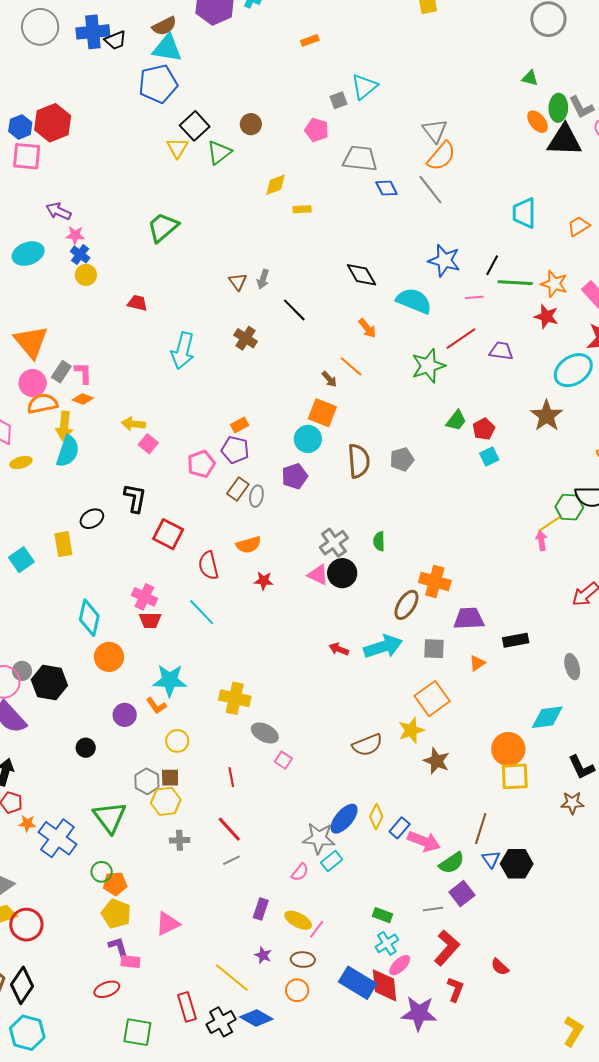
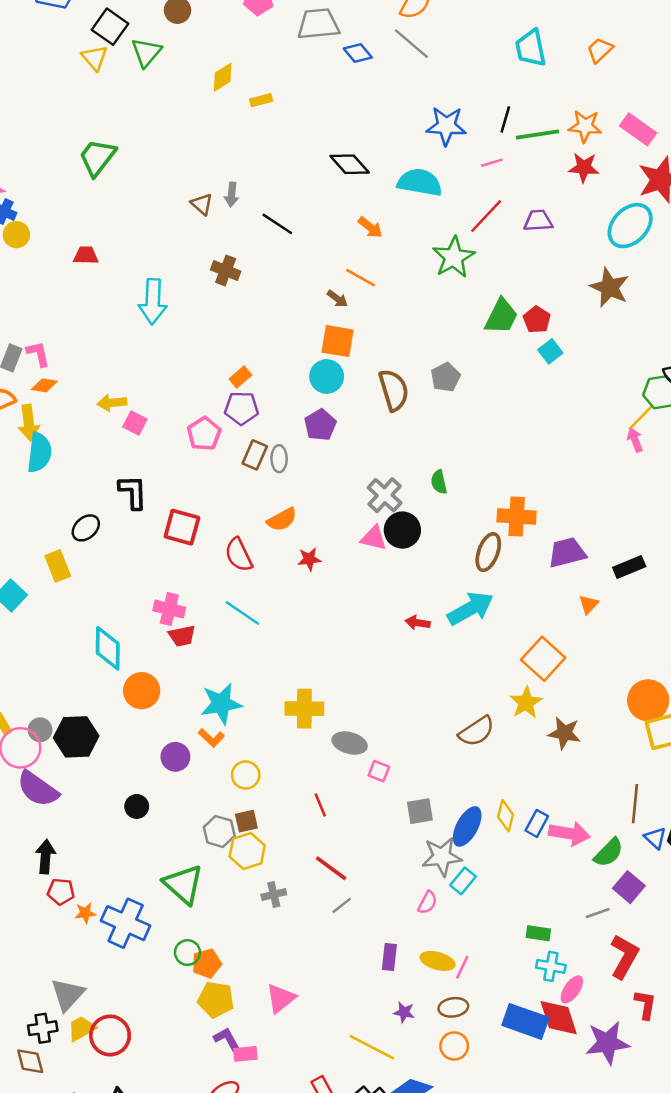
green trapezoid: (456, 420) -> (501, 316), size x1.4
gray square: (434, 649) -> (420, 811), moved
cyan cross: (387, 943) -> (551, 966), turned -35

